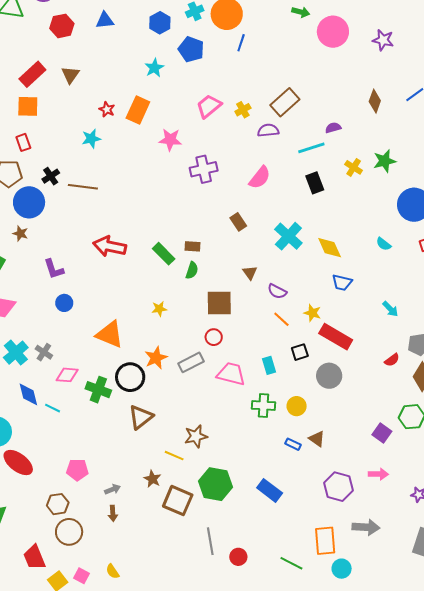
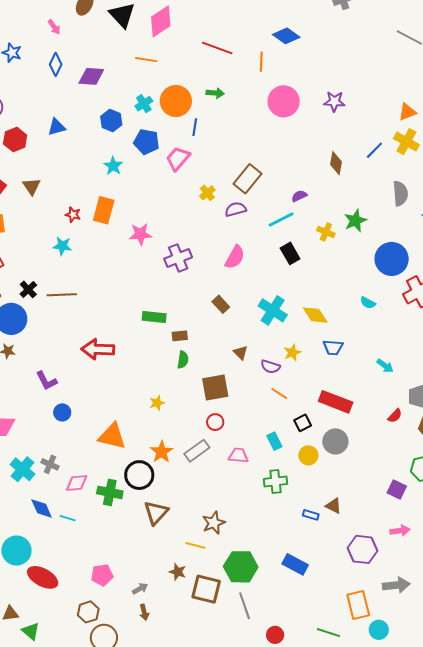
green arrow: (301, 12) -> (215, 93), moved
pink trapezoid: (209, 106) -> (178, 159), moved
cyan star: (91, 139) -> (62, 246), turned 30
green rectangle: (164, 254) -> (154, 317), moved, turned -30
yellow star: (312, 313) -> (292, 353), moved, turned -30
pink trapezoid: (231, 374) -> (238, 456), size x0.7
yellow circle: (297, 406) -> (308, 455), moved
gray line: (210, 541) -> (245, 606), moved

